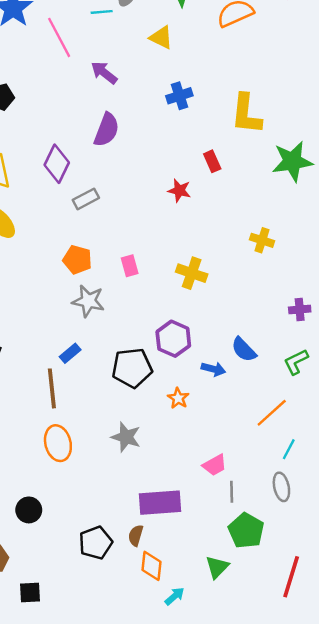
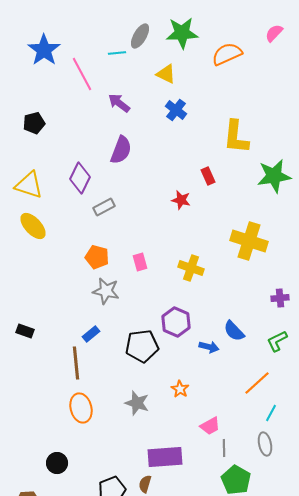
blue cross: (179, 96) -> (176, 110), moved, turned -35
yellow cross: (262, 240) -> (249, 241), size x1.8
orange star: (178, 398) -> (180, 389), moved

